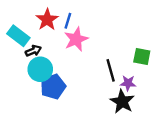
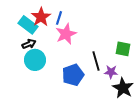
cyan rectangle: (18, 36) -> (28, 25), moved
blue pentagon: (53, 87) -> (73, 75), moved
black star: (122, 102) -> (123, 88), moved

